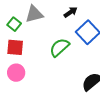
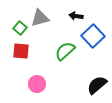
black arrow: (71, 12) -> (76, 16), turned -136
pink circle: (16, 73) -> (37, 84), moved

